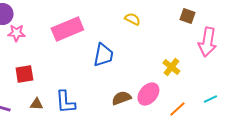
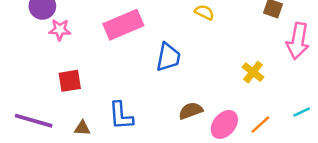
pink ellipse: (148, 94) -> (224, 124), moved
brown triangle: (36, 104) -> (82, 128), moved

